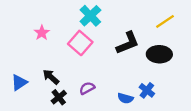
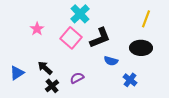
yellow line: (165, 21) -> (146, 19), turned -36
black L-shape: (128, 43) -> (100, 38), moved
blue semicircle: (125, 98) -> (111, 61), moved

